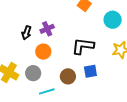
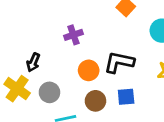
black arrow: (27, 33) -> (33, 62), moved
orange circle: (43, 52) -> (89, 70), moved

